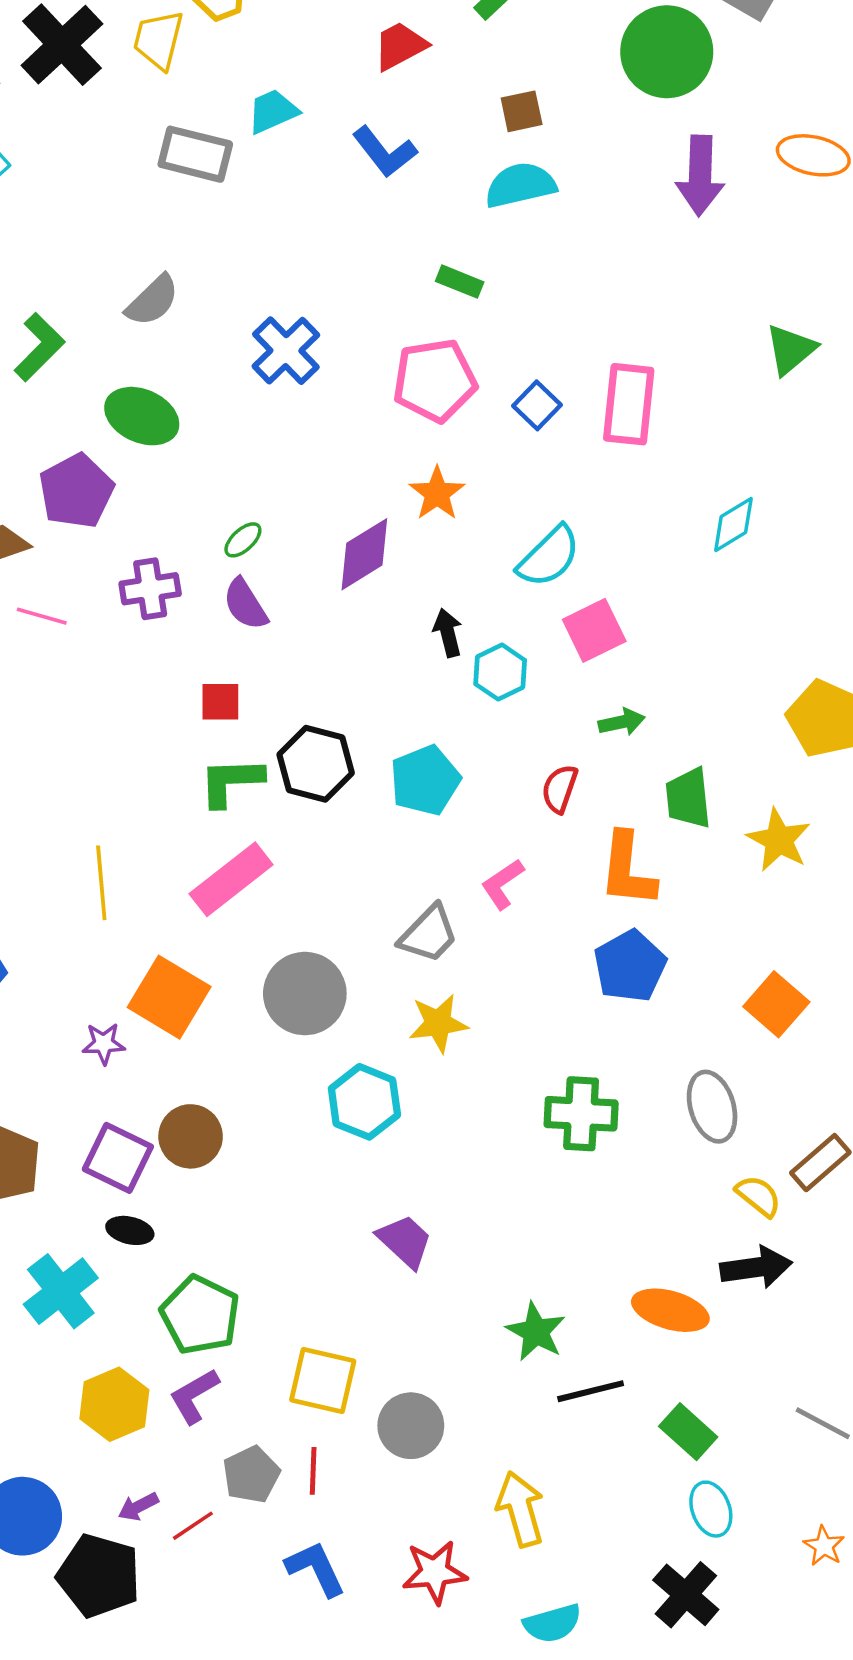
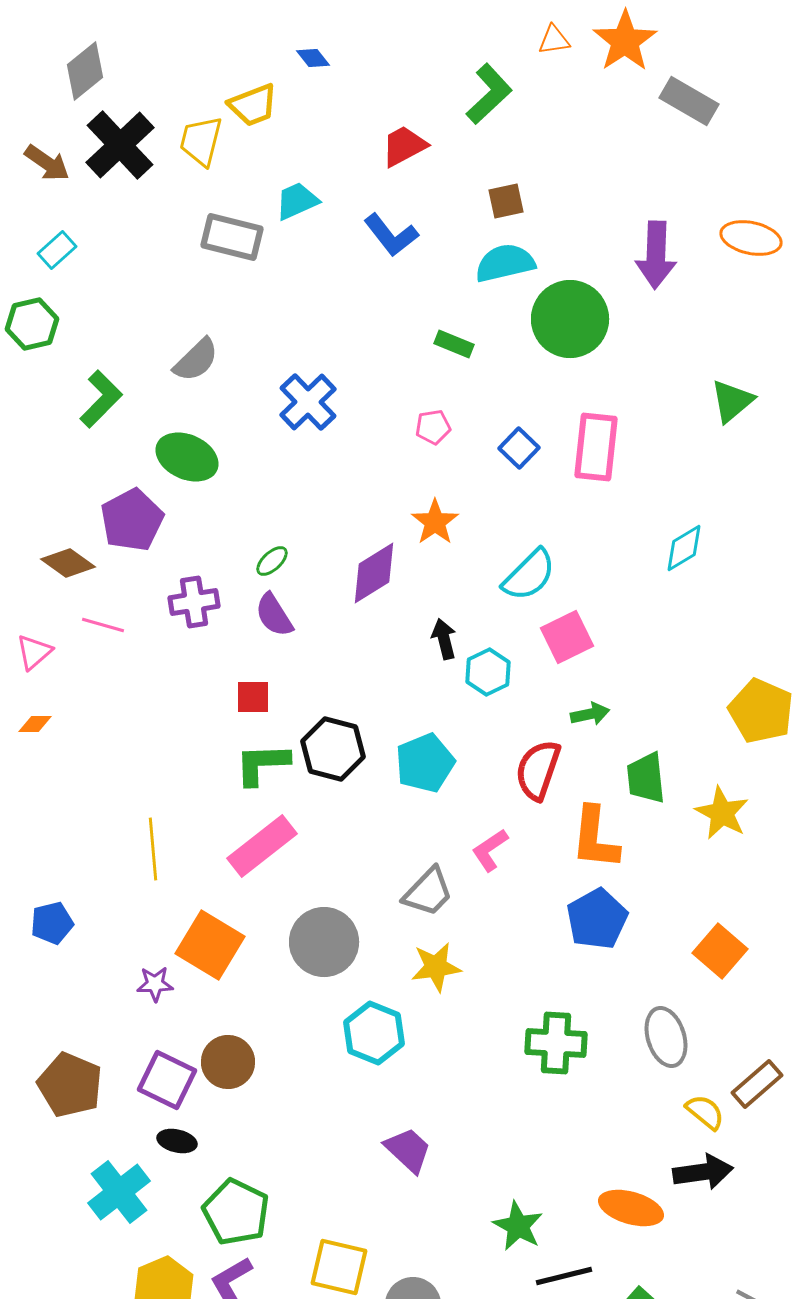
green circle: (667, 52) -> (570, 319), moved
pink pentagon: (435, 380) -> (433, 427), size x0.5
red semicircle: (560, 789) -> (538, 770), size x1.5

